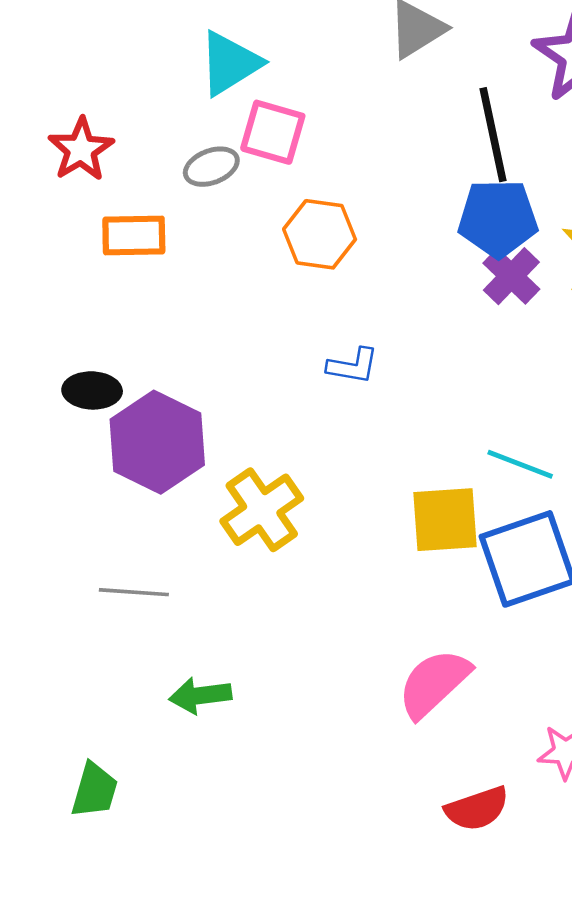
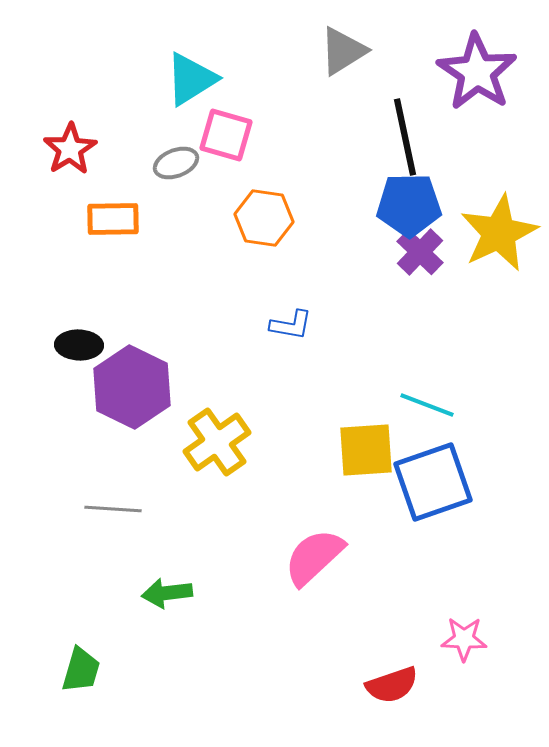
pink semicircle: (434, 683) -> (314, 557), moved

